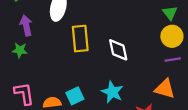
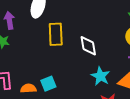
cyan star: (112, 92) -> (100, 76), moved

